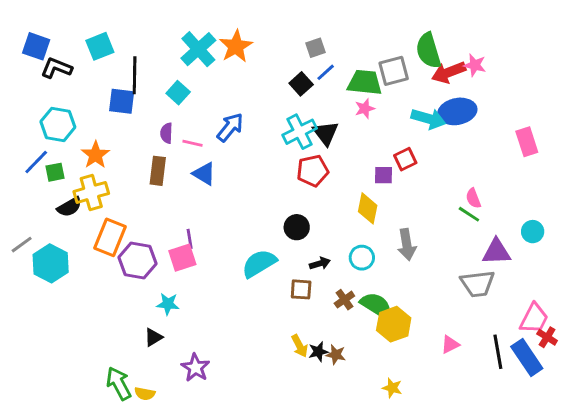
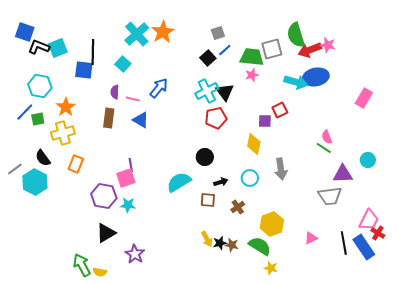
cyan square: (100, 46) -> (58, 48), moved
pink rectangle: (527, 142) -> (364, 98), turned 48
black semicircle: (69, 207) -> (43, 158), moved, turned 84
orange rectangle: (110, 237) -> (76, 164), size x0.7
purple hexagon: (137, 260) -> (104, 196), moved
cyan star: (168, 304) -> (128, 205), moved
green semicircle: (376, 305) -> (260, 246), moved
black triangle: (153, 337) -> (106, 233), size x1.5

